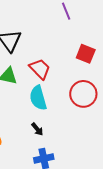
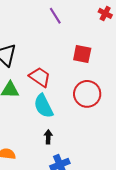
black arrow: (37, 129) -> (48, 137), turned -128

